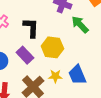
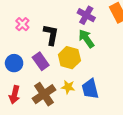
green arrow: (80, 24) -> (86, 39), moved

